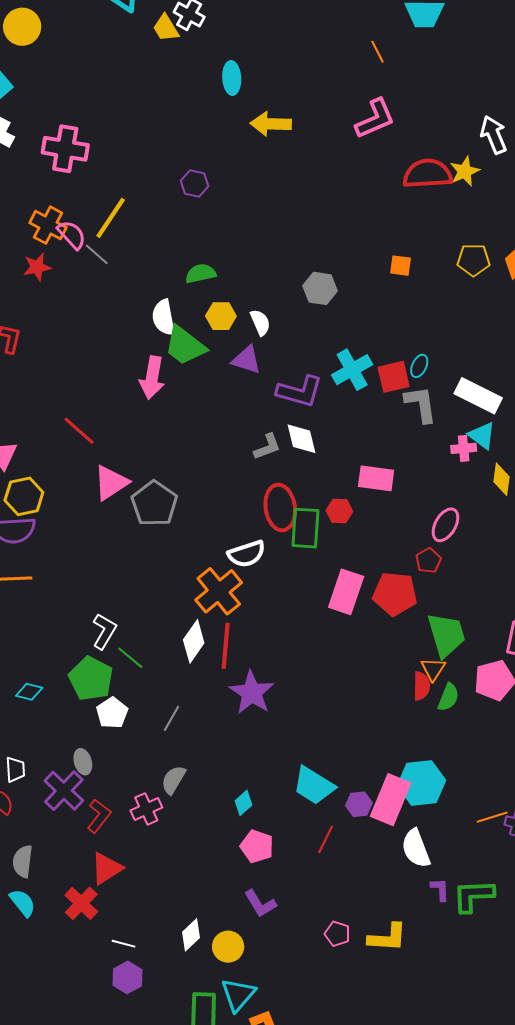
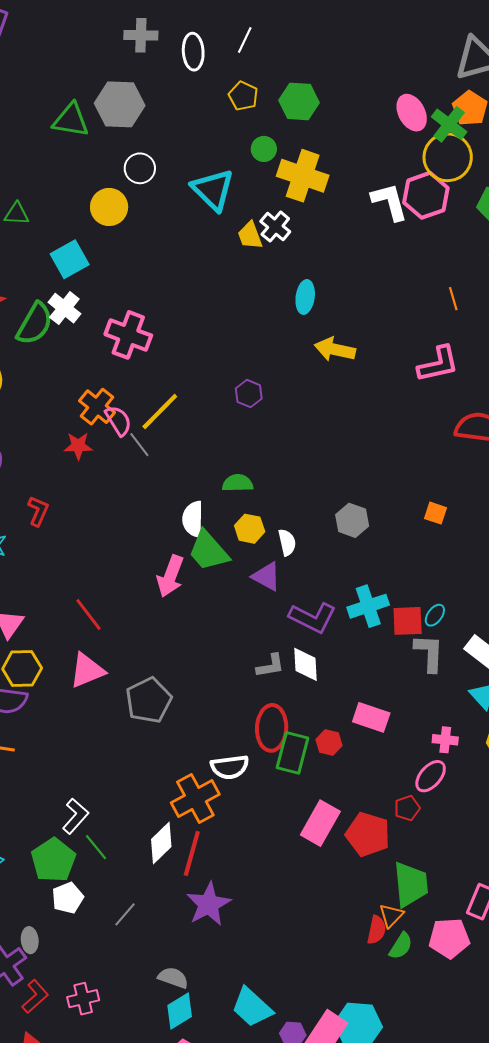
pink cross: (464, 448) -> (445, 740), moved
pink triangle: (111, 483) -> (87, 670), moved
gray semicircle: (173, 780) -> (173, 978), moved, turned 68
cyan diamond: (243, 803) -> (180, 1011), size x1.5

